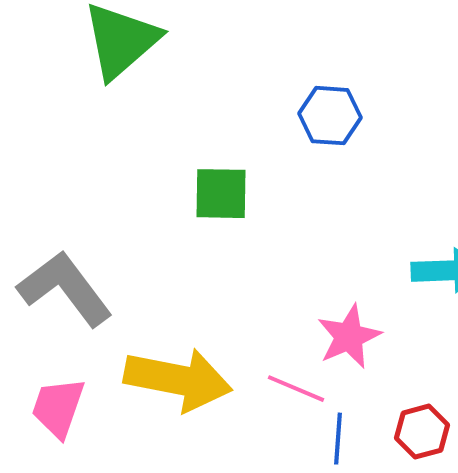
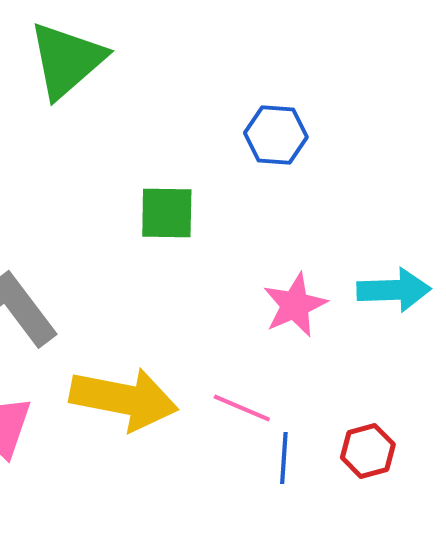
pink star: (349, 337) -> (295, 305), moved

